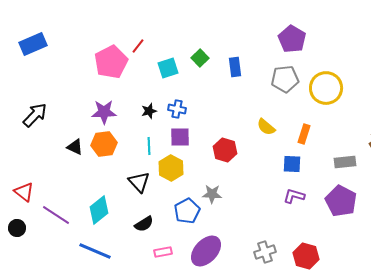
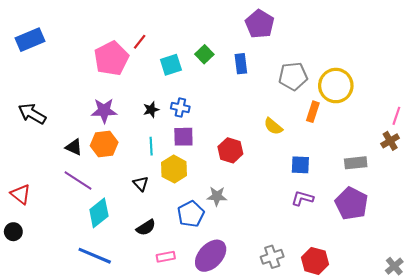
purple pentagon: (292, 39) -> (260, 24), moved
black arrow: (35, 115) -> (32, 114), turned -104
orange rectangle: (304, 134) -> (313, 112), moved
black triangle: (139, 182) -> (141, 184), size x0.7
purple line: (56, 215) -> (78, 181), moved

